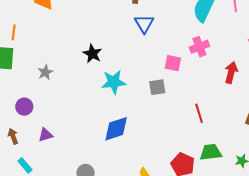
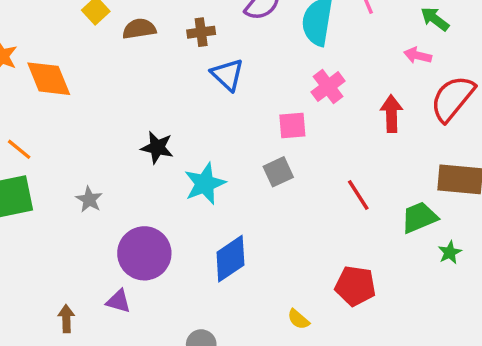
orange line: (14, 32) -> (19, 149), turned -42
purple circle: (24, 107) -> (144, 253), moved, size x1.8
purple triangle: (45, 135) -> (118, 301), turned 49
brown arrow: (13, 136) -> (66, 319), turned 35
green trapezoid: (211, 152) -> (419, 217), moved

